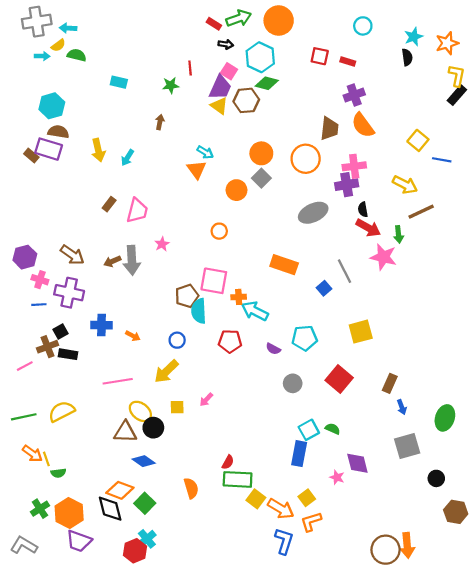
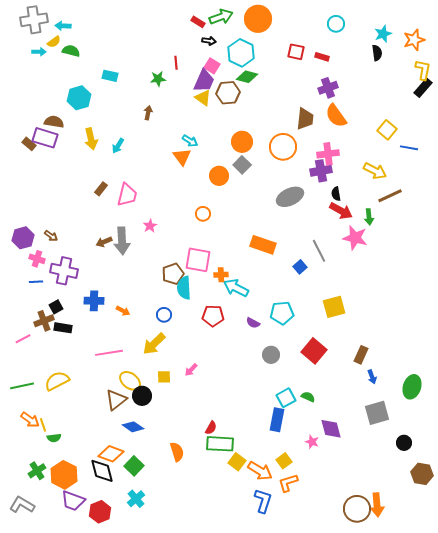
cyan hexagon: (52, 106) -> (79, 98), moved
brown arrow: (72, 255) -> (51, 236), moved, size x0.6
brown triangle: (125, 432) -> (116, 400), turned -40
red hexagon: (135, 551) -> (100, 512), moved

